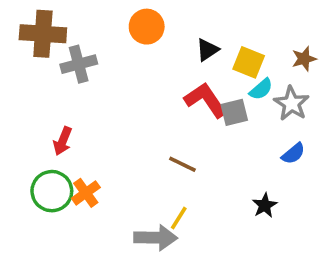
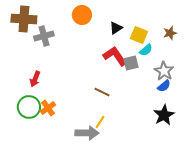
gray star: (291, 103) -> (164, 71), moved
black star: (265, 205) -> (164, 115), moved, size x1.5

